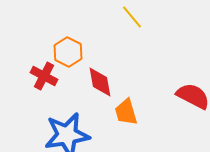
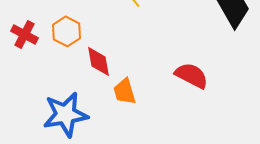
red cross: (44, 76) -> (24, 34), moved

